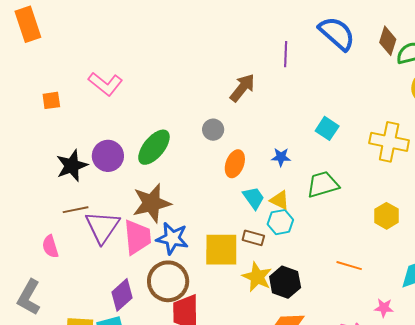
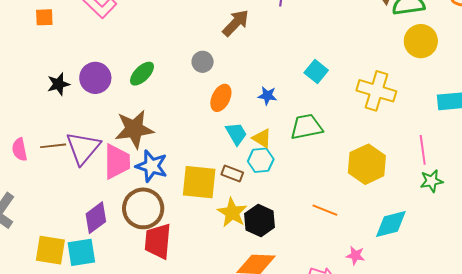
green ellipse: (154, 147) -> (142, 74), size x0.7
black star: (72, 166) -> (58, 84), size x0.7
brown line: (76, 210) -> (53, 146), moved
yellow hexagon: (387, 216) -> (367, 164), size x1.5
pink semicircle: (50, 246) -> (20, 149), moved

